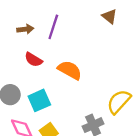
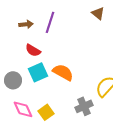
orange semicircle: (70, 70) -> (63, 72), moved
cyan square: (39, 100) -> (38, 72), moved

